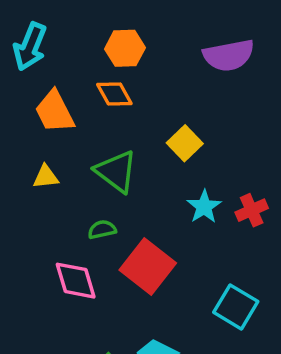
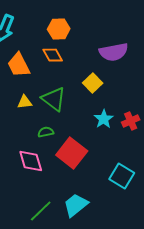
purple semicircle: (229, 55) -> (114, 52), moved
yellow triangle: (46, 177) -> (25, 102), moved

